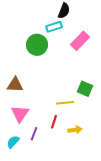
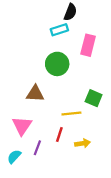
pink rectangle: (80, 41) -> (88, 45), turned -30
green circle: (37, 45) -> (57, 64), moved
brown triangle: (15, 85) -> (35, 94), moved

